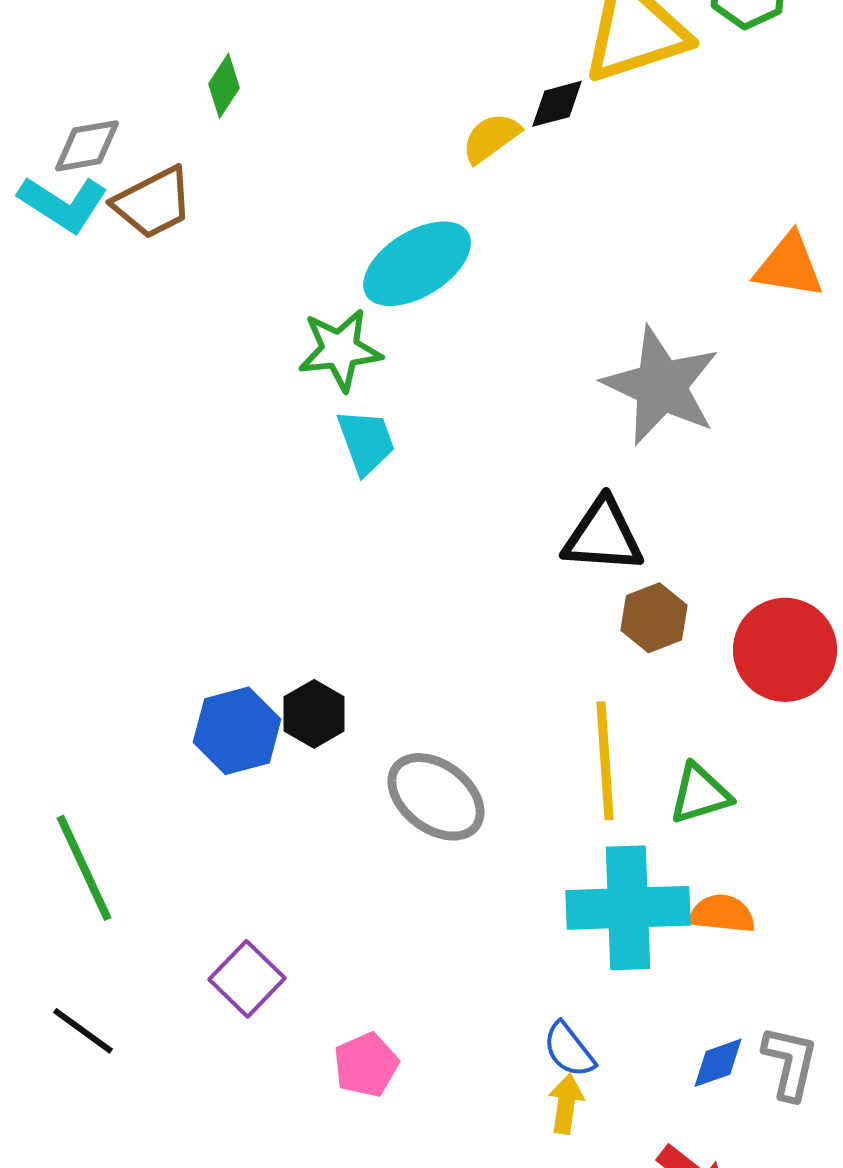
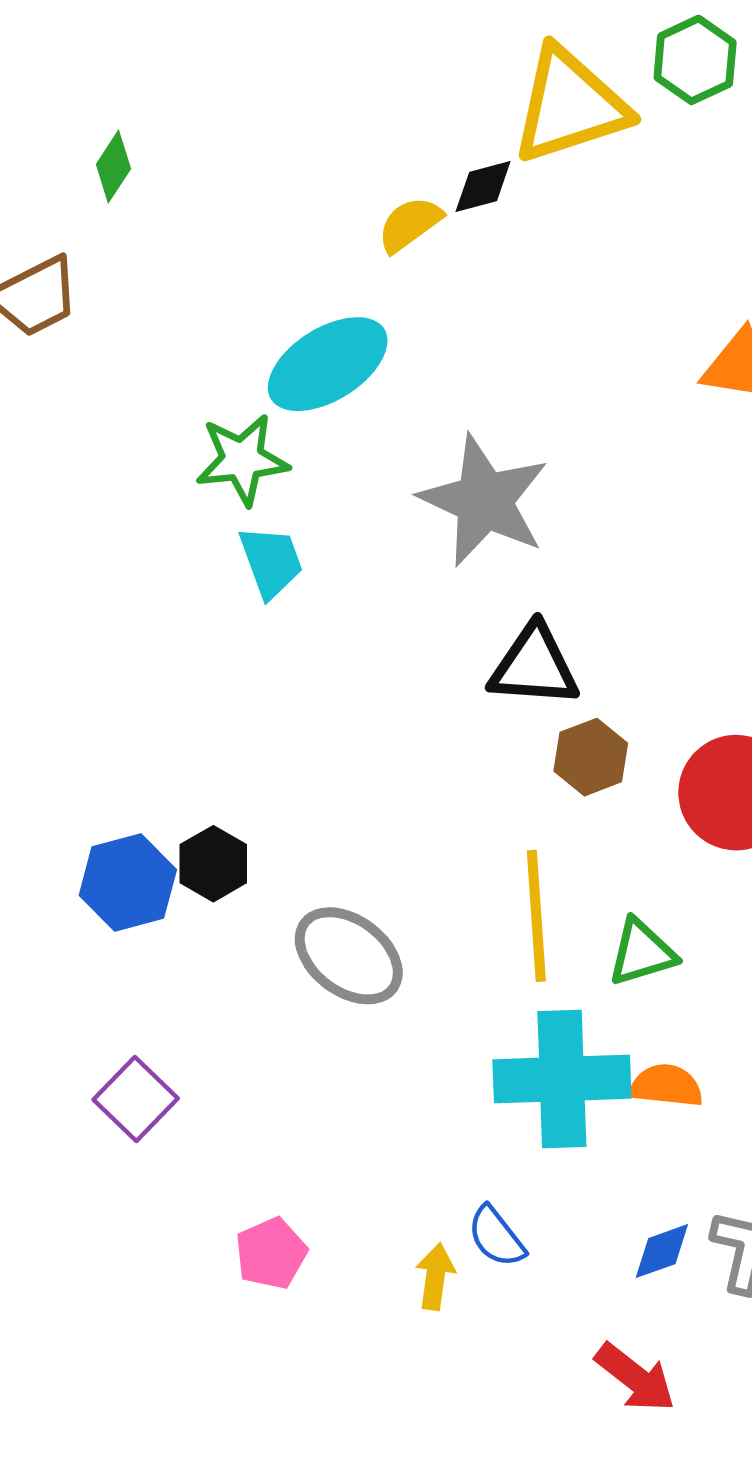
gray star: (661, 386) -> (484, 501), moved
purple square: (247, 979) -> (136, 1099), moved
yellow arrow: (566, 1104) -> (435, 1277), moved

